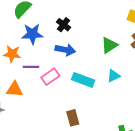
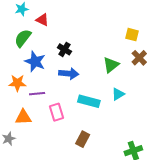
blue star: (32, 34) -> (35, 62), turned 30
pink rectangle: (50, 77) -> (56, 112), moved, turned -66
brown rectangle: (73, 118) -> (83, 139), turned 49

